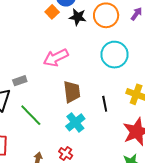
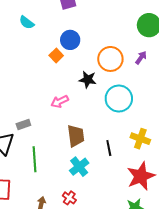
black star: (78, 17) -> (88, 80), moved
pink arrow: (56, 58) -> (60, 101), size x0.7
green line: (31, 115) -> (34, 159), turned 40

